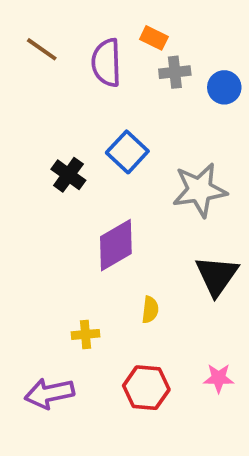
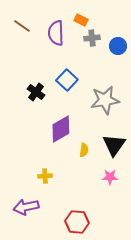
yellow semicircle: (150, 310) -> (84, 150), moved
pink star: (219, 378) -> (110, 177), moved
red hexagon: (146, 388) -> (77, 222), moved

